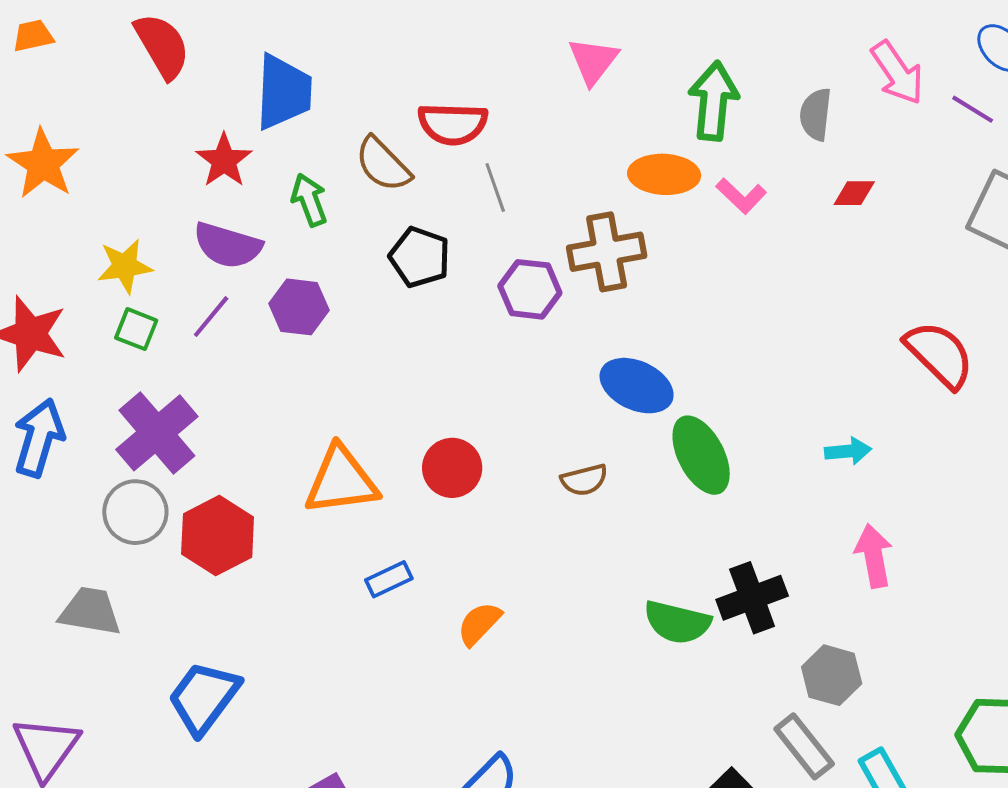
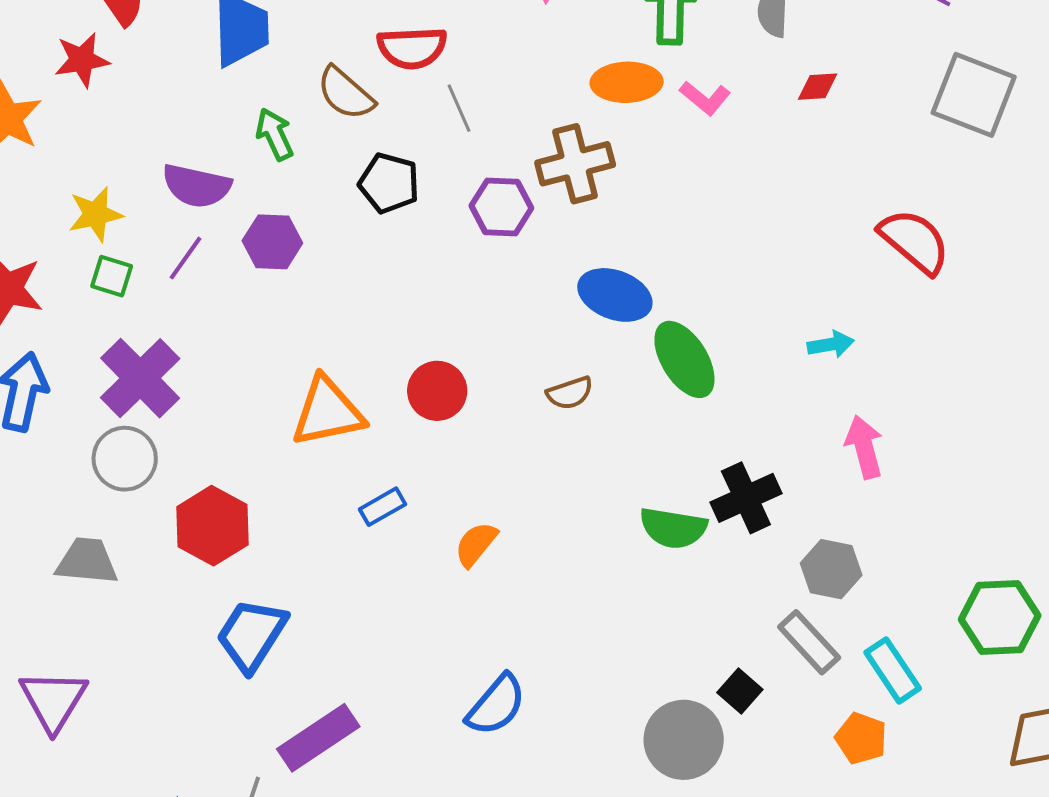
red star: (224, 160) -> (82, 60), moved, turned 30
red hexagon: (218, 535) -> (212, 526), moved
blue trapezoid: (204, 698) -> (252, 635), moved

